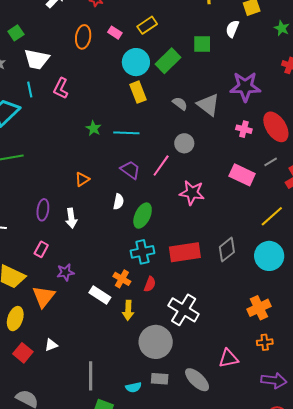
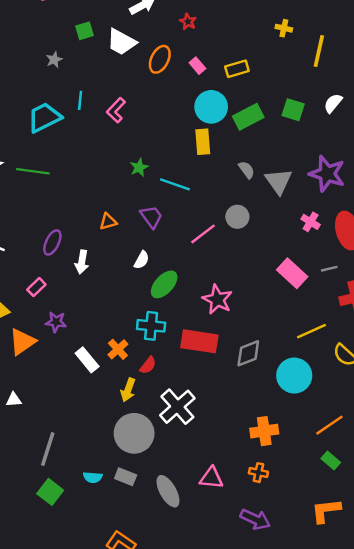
white trapezoid: (37, 59) -> (121, 42), moved
purple trapezoid: (130, 170) -> (151, 217), moved
pink star: (192, 193) -> (217, 299), moved
yellow arrow: (128, 310) -> (128, 390), moved

